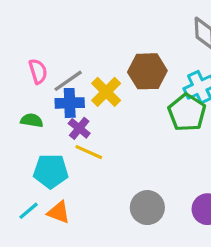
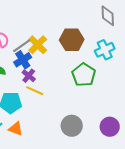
yellow cross: (106, 92) -> (38, 45), moved
blue cross: (70, 103) -> (23, 60), turned -30
green pentagon: (187, 112) -> (84, 75), moved

